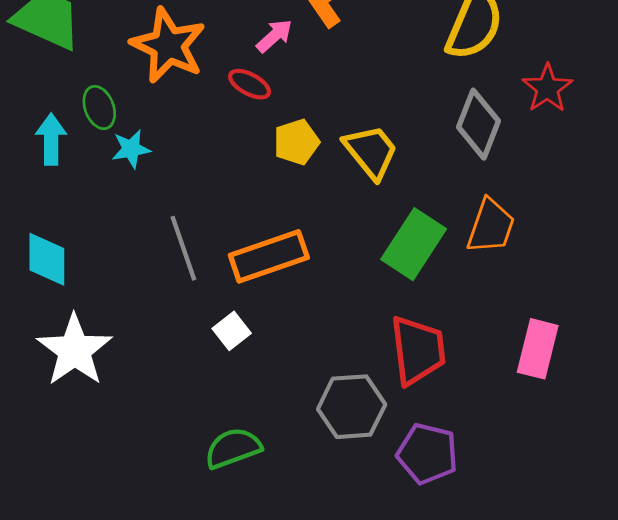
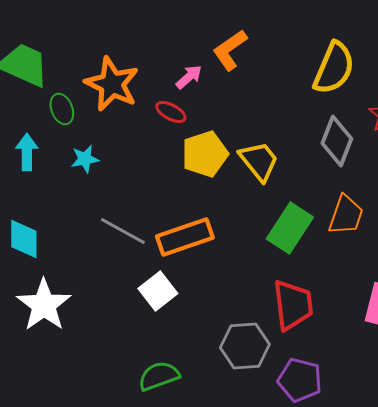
green ellipse: (99, 108) -> (62, 109), moved
yellow pentagon: (296, 142) -> (205, 154), size x1.4
gray line: (183, 248) -> (123, 231), turned -42
white square: (232, 331) -> (158, 291), size x1.4

